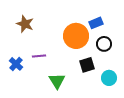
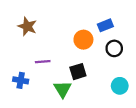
orange circle: (76, 36) -> (83, 40), size x0.7
blue cross: (16, 64) -> (21, 80), moved, turned -32
black square: (87, 65) -> (78, 72), moved

